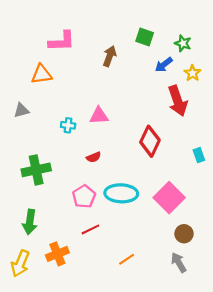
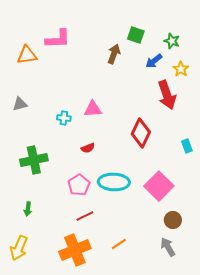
brown arrow: (110, 56) -> (114, 54), moved
orange triangle: (41, 74) -> (27, 55), moved
green arrow: (30, 222) -> (28, 209), size x0.6
orange cross: (57, 254) -> (75, 250), moved, size x1.4

